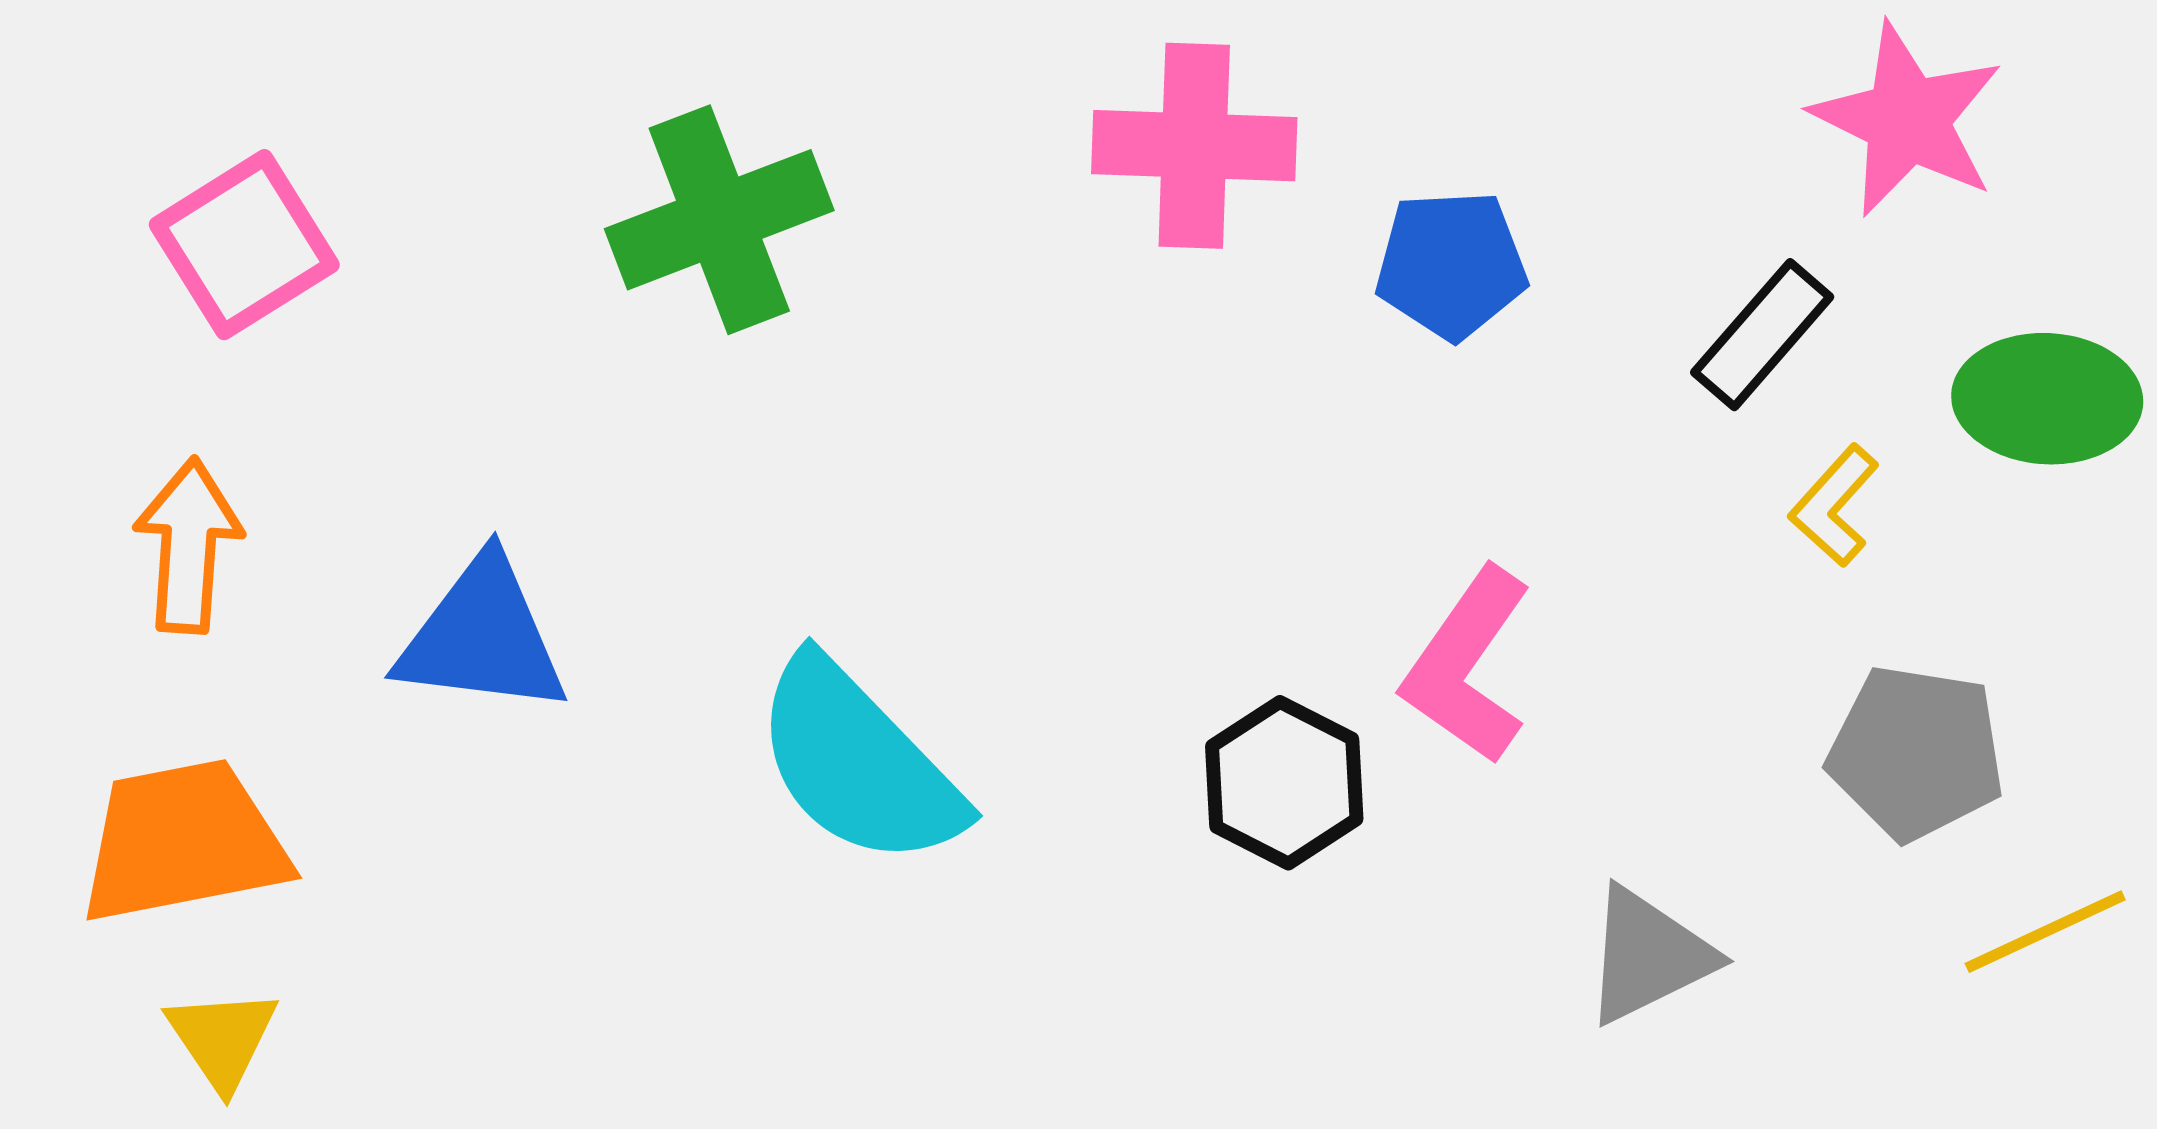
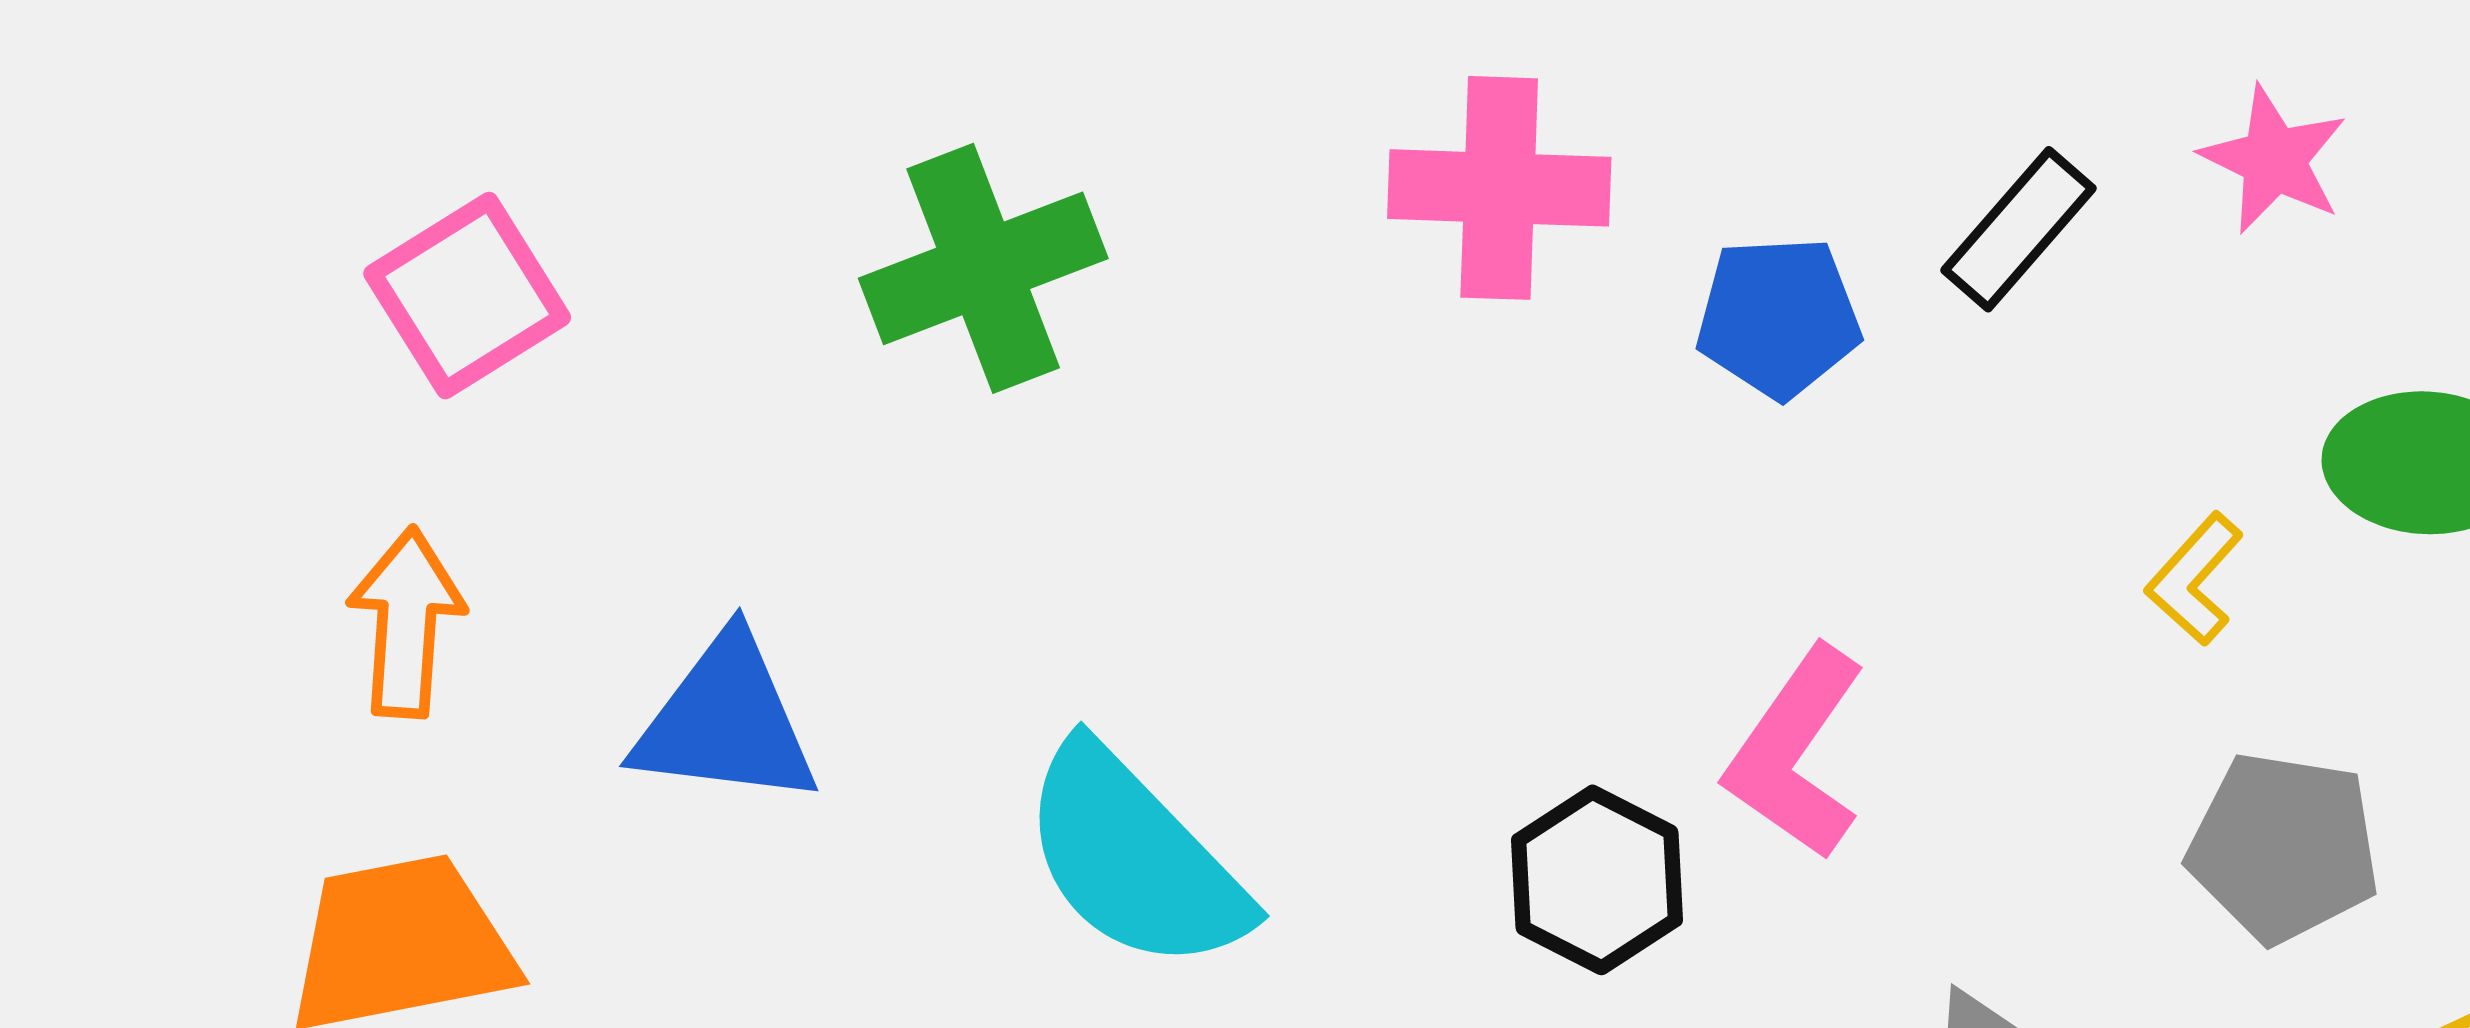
pink star: (1907, 120) -> (2274, 160), size x0.7
black rectangle: (1762, 335) -> (2019, 229), moved

